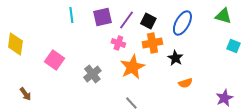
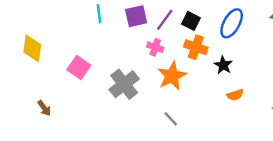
orange cross: (152, 43) -> (196, 47), turned 30
gray cross: (92, 74) -> (124, 84), size x1.4

